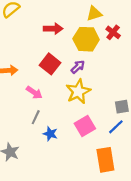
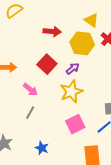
yellow triangle: (94, 14) -> (91, 20), turned 49
blue star: (50, 134) -> (42, 148), moved

